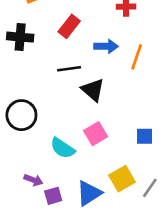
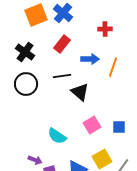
black cross: (20, 37) -> (25, 52), turned 30
black circle: (21, 115) -> (26, 84), moved
pink square: (96, 134) -> (92, 125), moved

